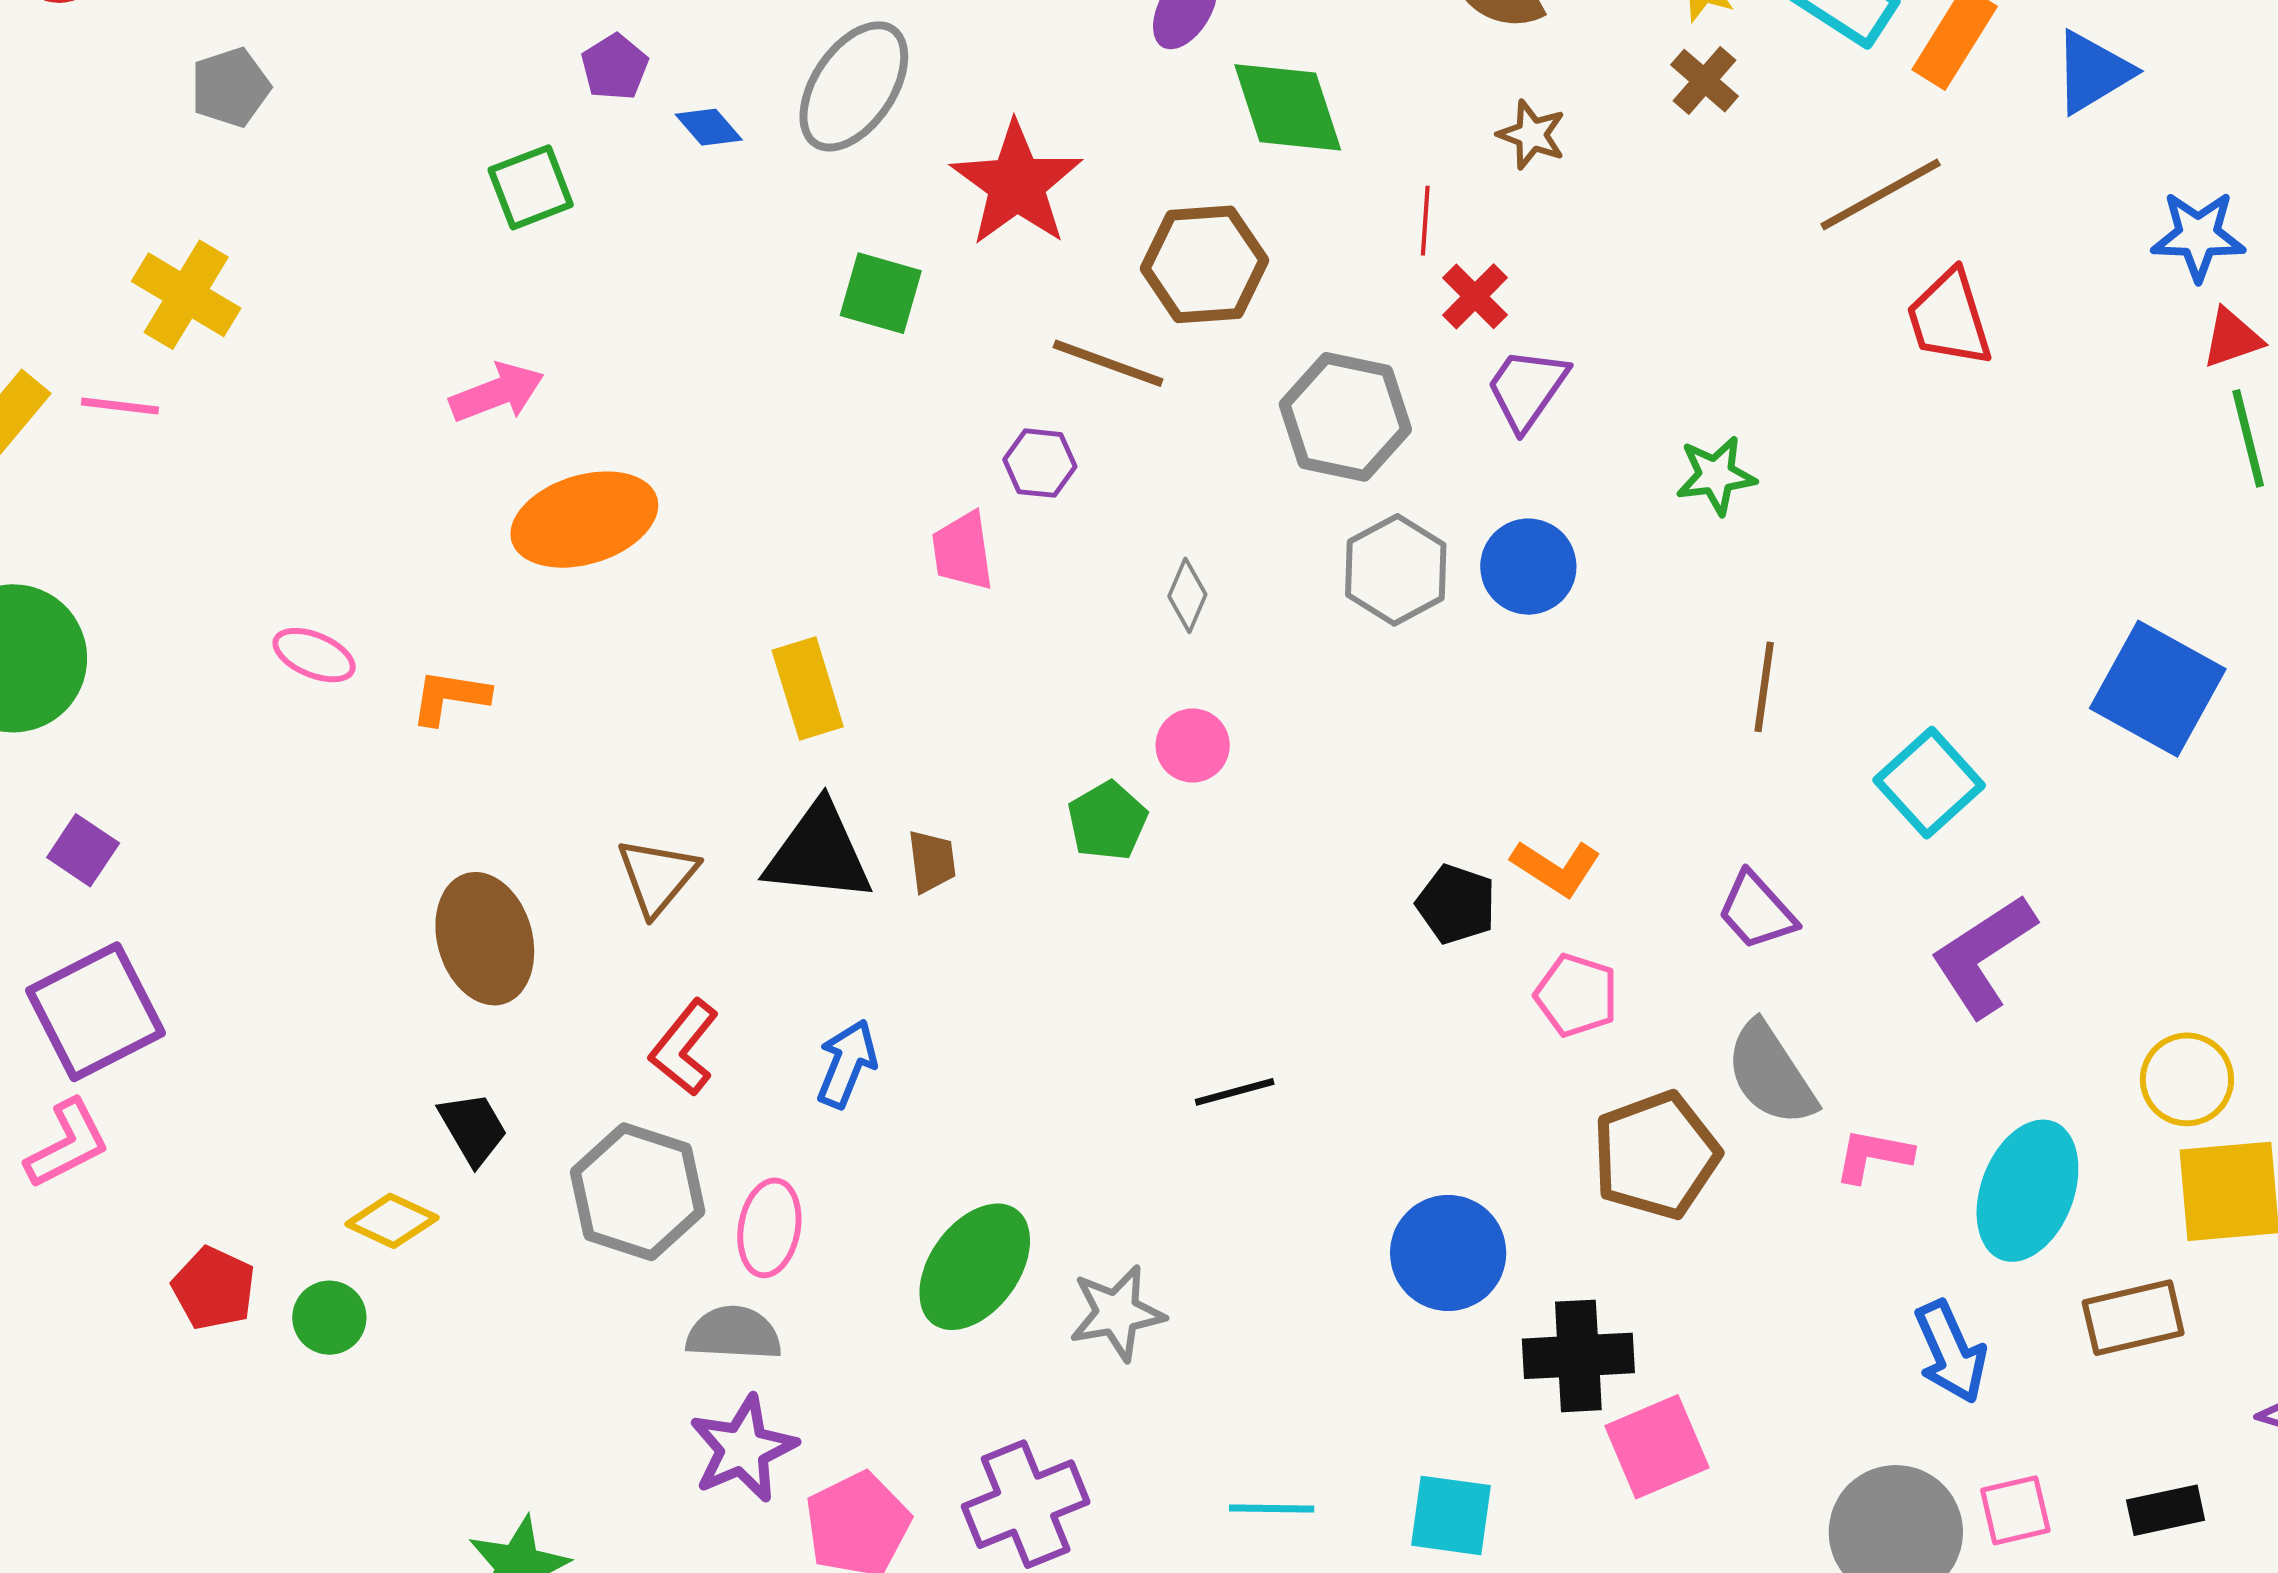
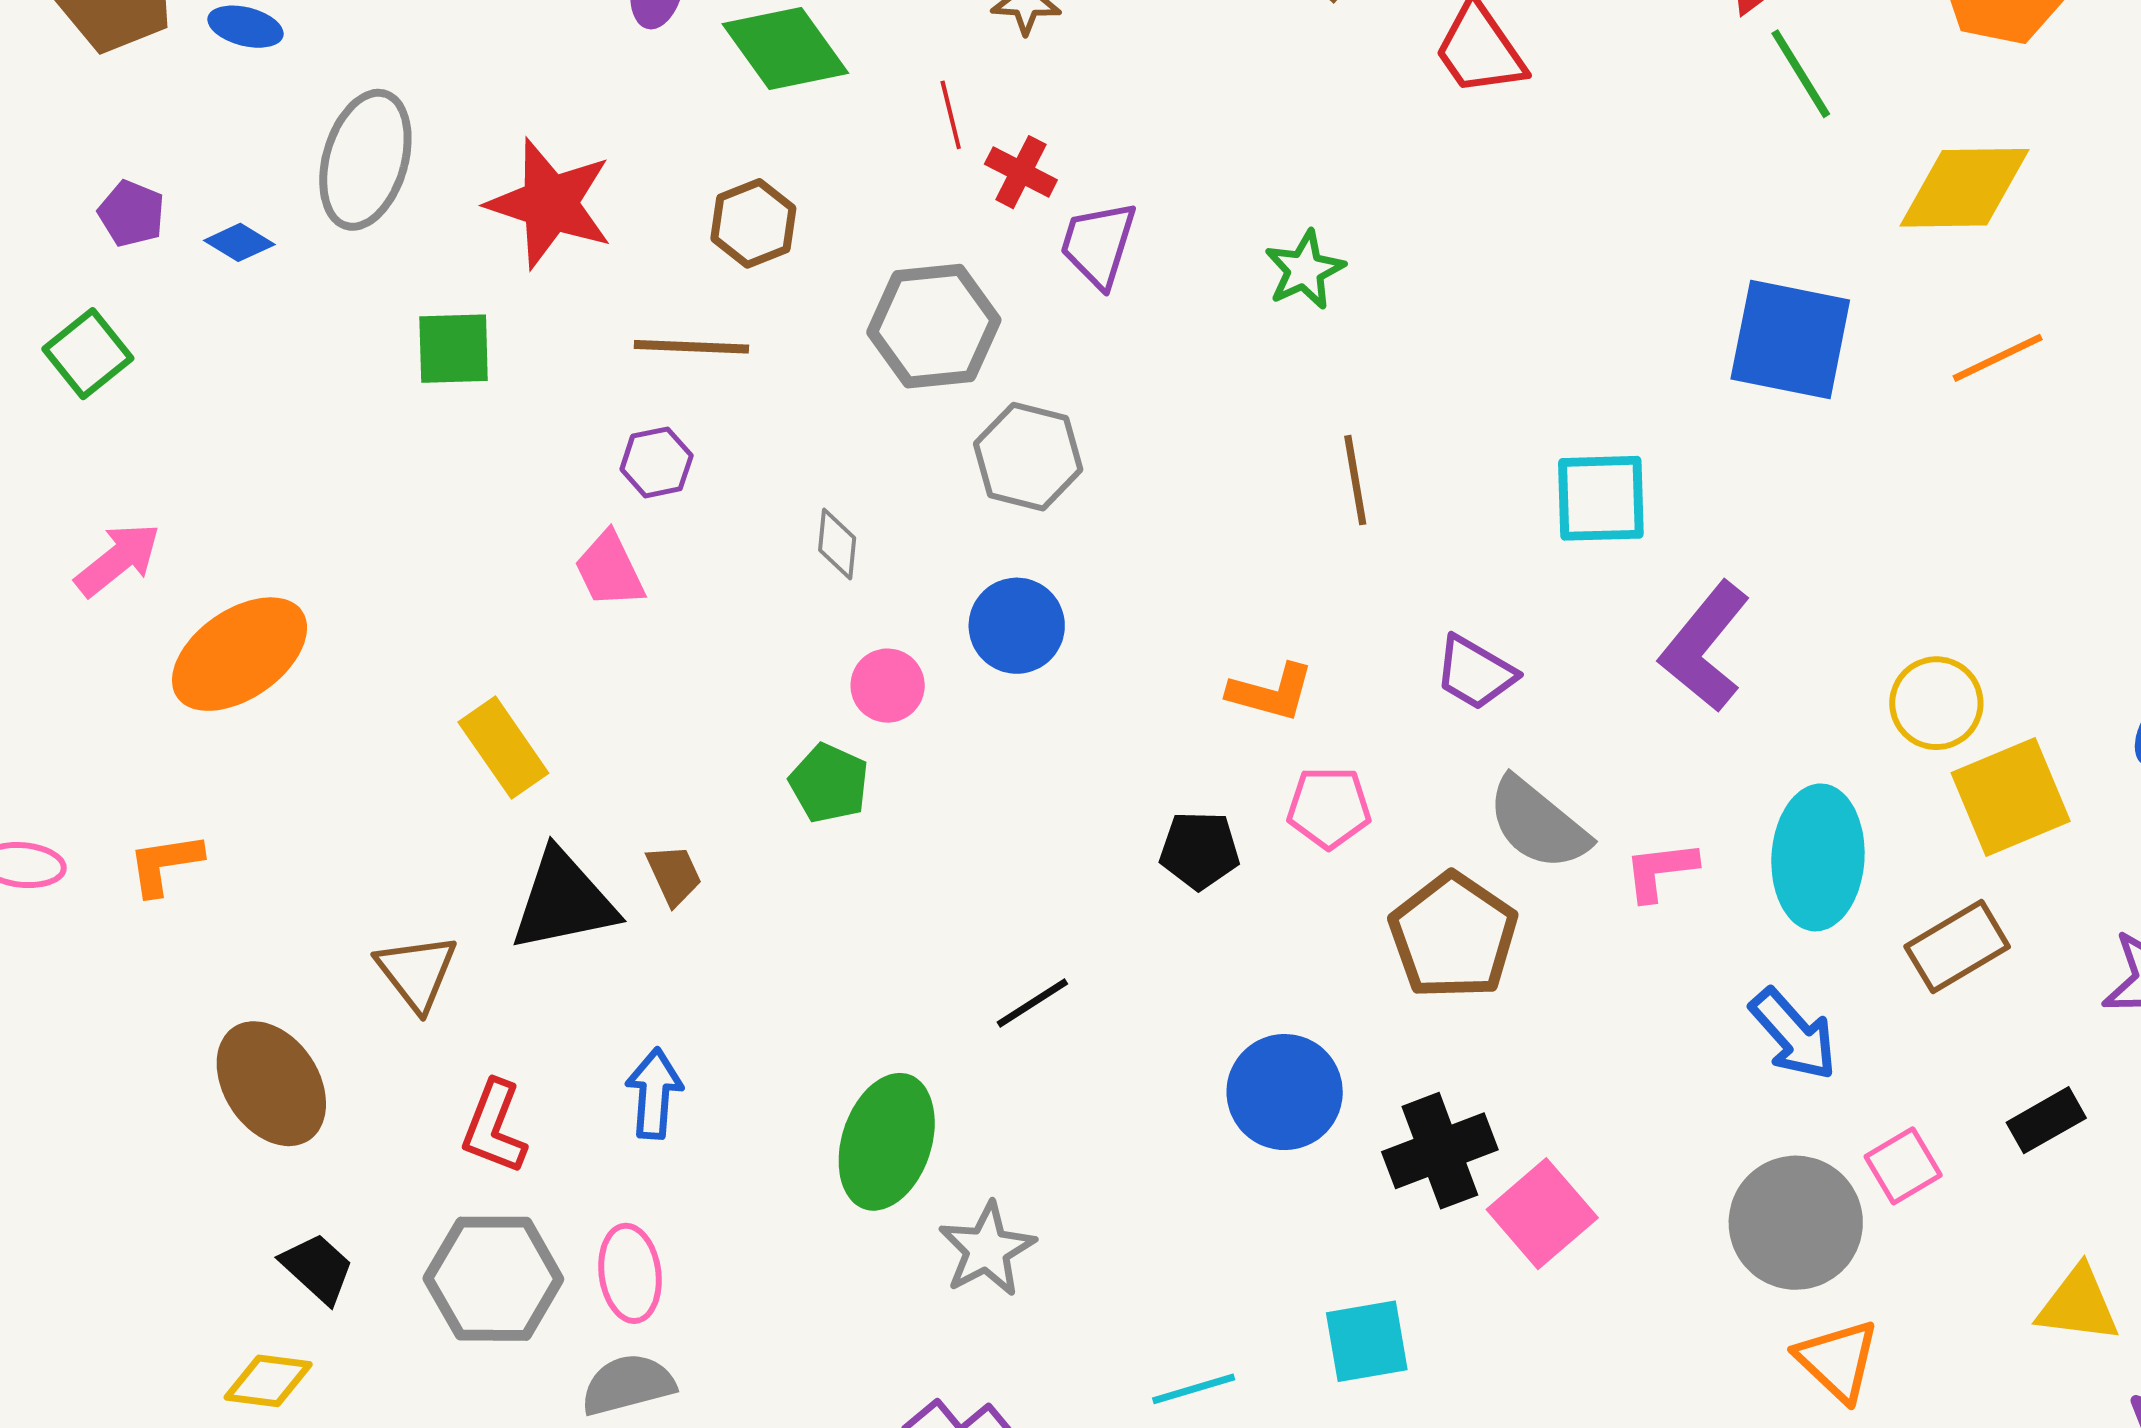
brown hexagon: (1204, 264) -> (753, 223), size x0.7
blue circle: (1528, 567) -> (1017, 626), moved
brown line: (1764, 687) -> (1355, 480), moved
cyan square: (1929, 783) -> (1601, 498), turned -32
black pentagon: (1456, 904) -> (1199, 850), moved
green ellipse: (975, 1267) -> (887, 1142), moved

